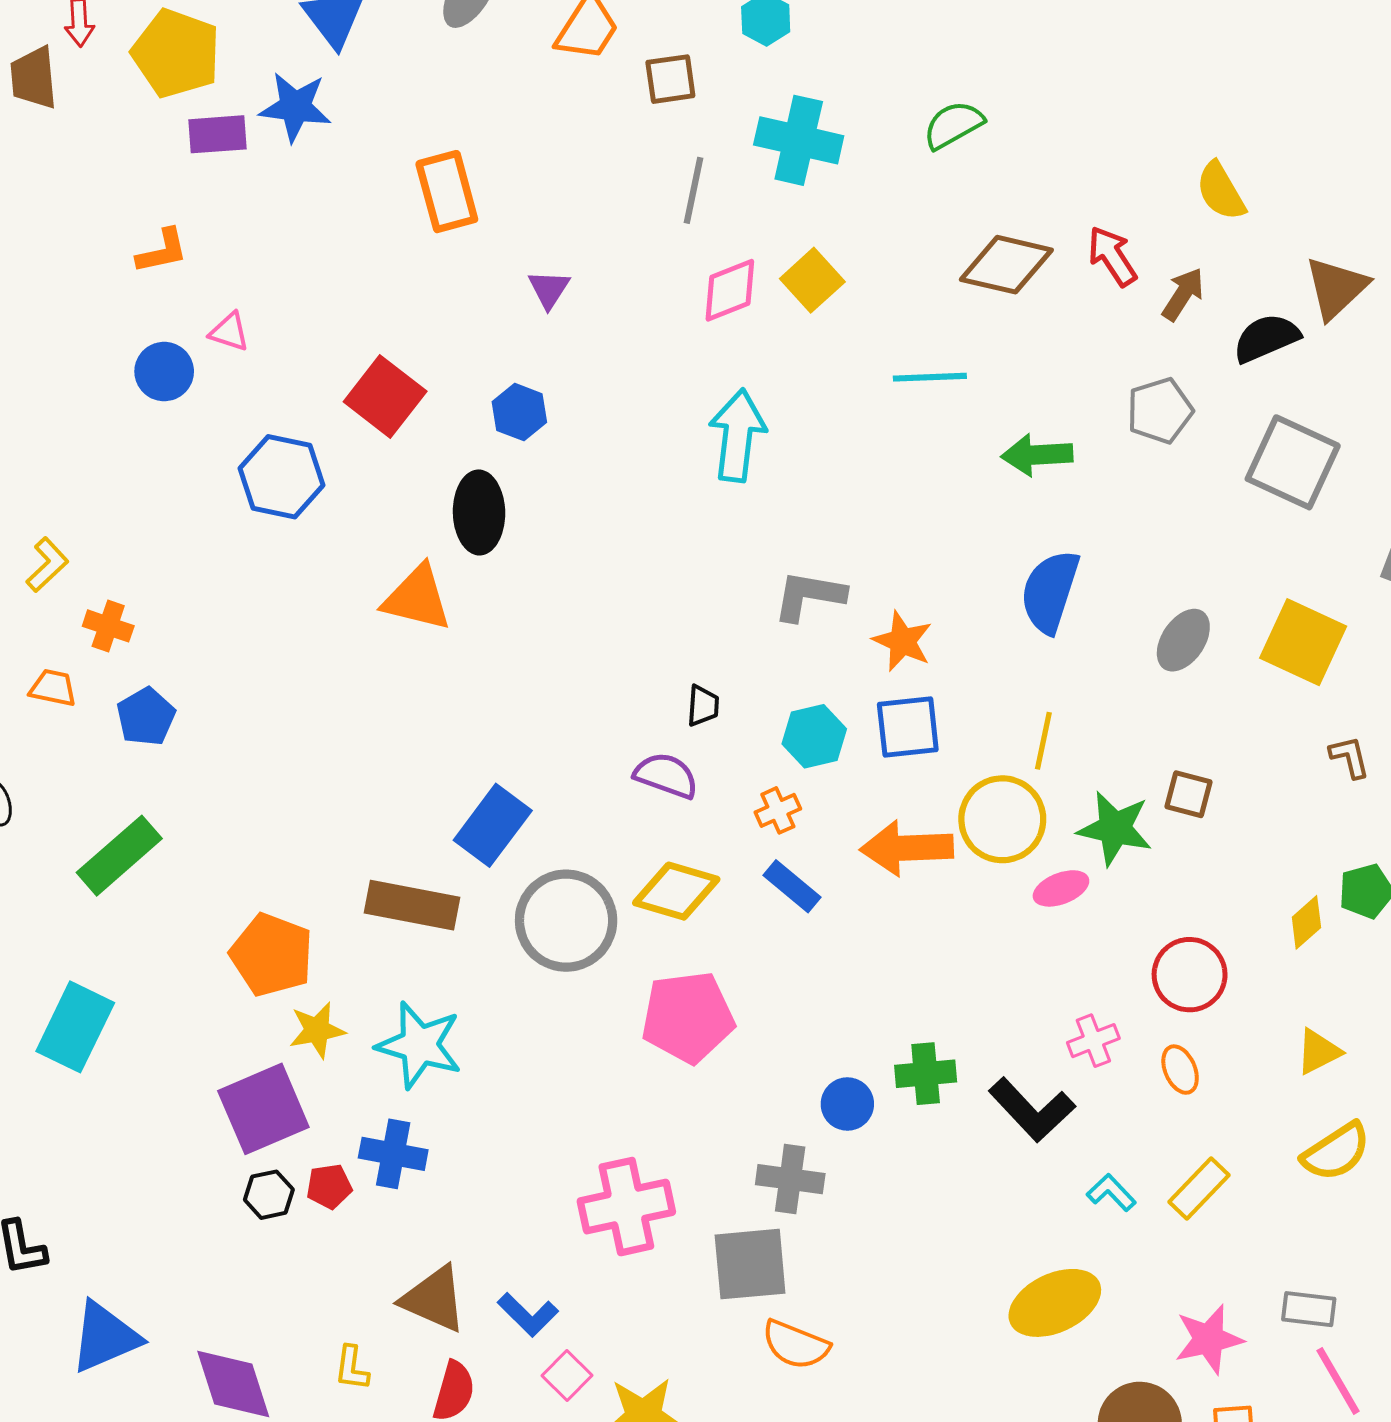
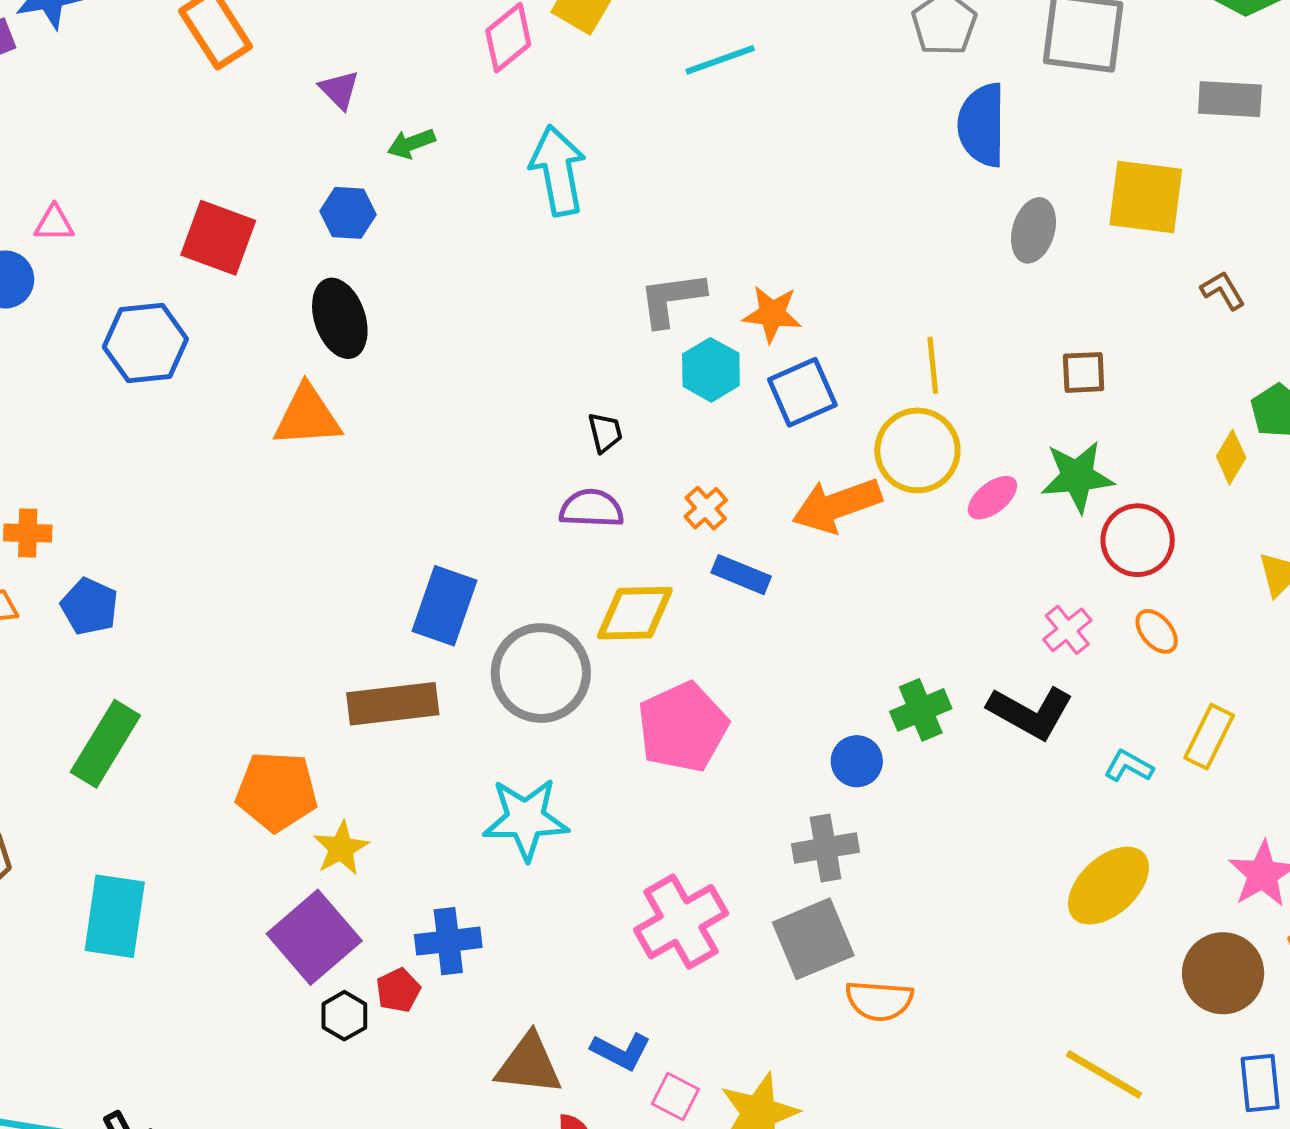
green arrow: (1037, 455) -> (411, 144), moved, size x0.7
blue semicircle: (1050, 592) -> (982, 125), moved
cyan hexagon: (814, 736) -> (711, 370), moved
green star: (1115, 828) -> (1077, 477), moved
cyan star: (419, 1045) -> (526, 819), moved

